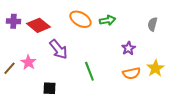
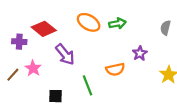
purple cross: (13, 21) -> (19, 42), moved
green line: (89, 71) -> (88, 85), moved
orange semicircle: (131, 73) -> (115, 69), moved

